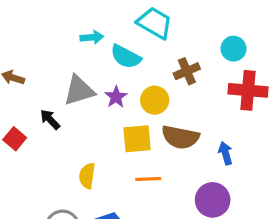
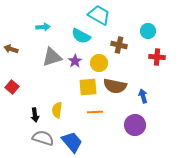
cyan arrow: (92, 37) -> (43, 27), moved
brown cross: (187, 71) -> (119, 45), turned 35
red cross: (248, 90) -> (157, 57), size x0.7
black arrow: (50, 119) -> (35, 115), moved, turned -144

